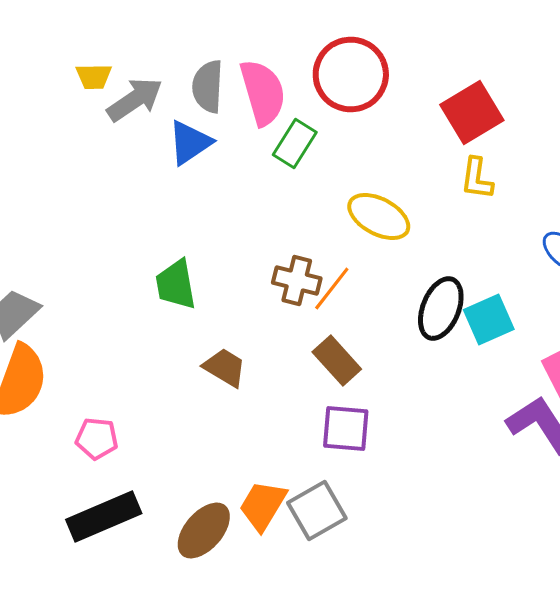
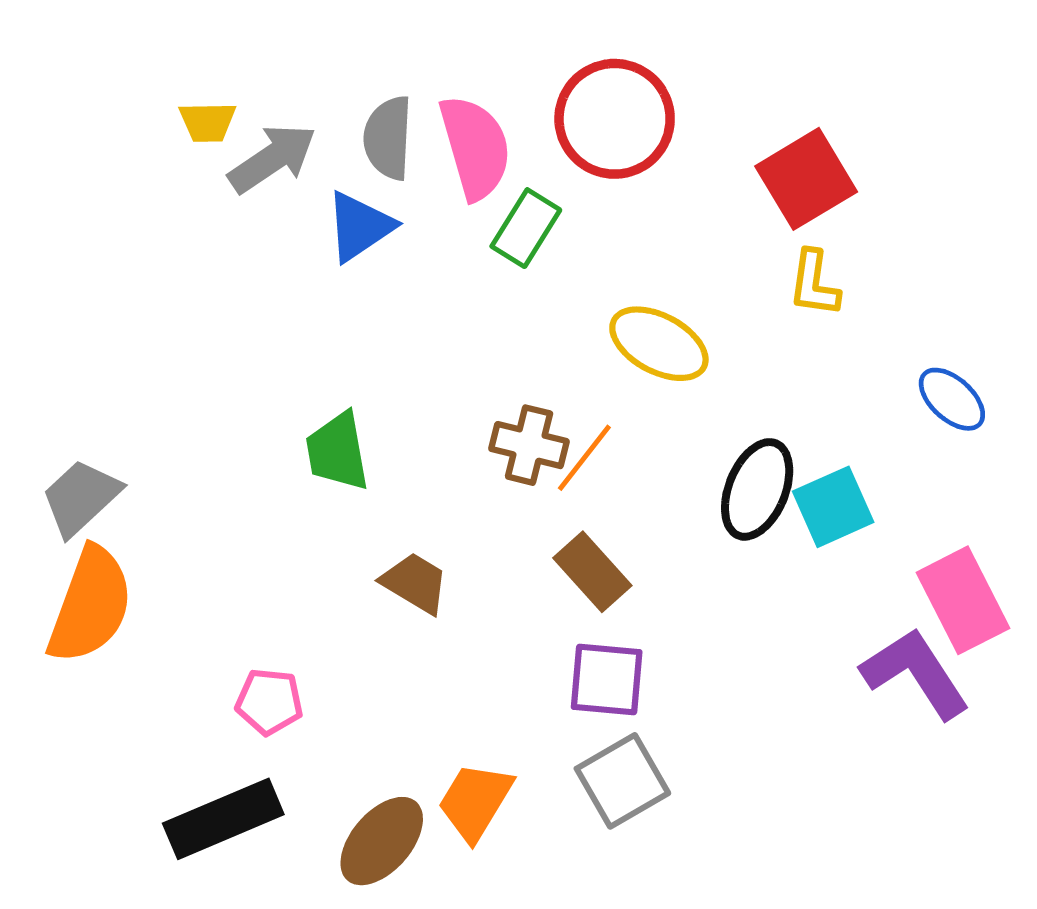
pink pentagon: (97, 438) -> (269, 702), moved
gray square: (317, 510) -> (622, 781), moved

